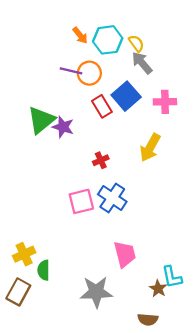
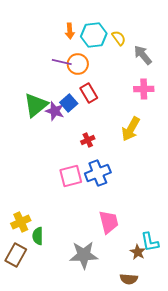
orange arrow: (80, 35) -> (70, 31), turned 35
gray arrow: (142, 63) -> (143, 55), moved
blue square: (126, 96) -> (69, 103), moved, size x0.7
blue cross: (112, 198) -> (98, 173), turned 35

